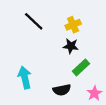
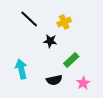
black star: (71, 46) -> (50, 41), moved

